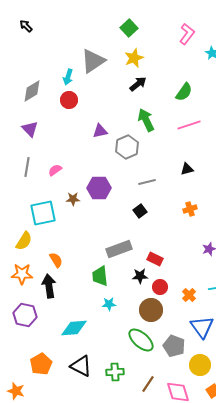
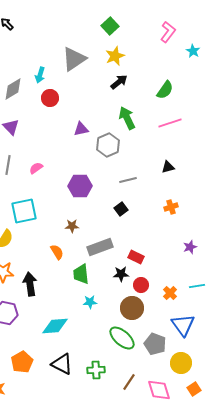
cyan arrow: (68, 77) -> (40, 75), moved
brown star: (73, 199) -> (72, 226), moved
orange semicircle: (56, 260) -> (57, 252), moved

